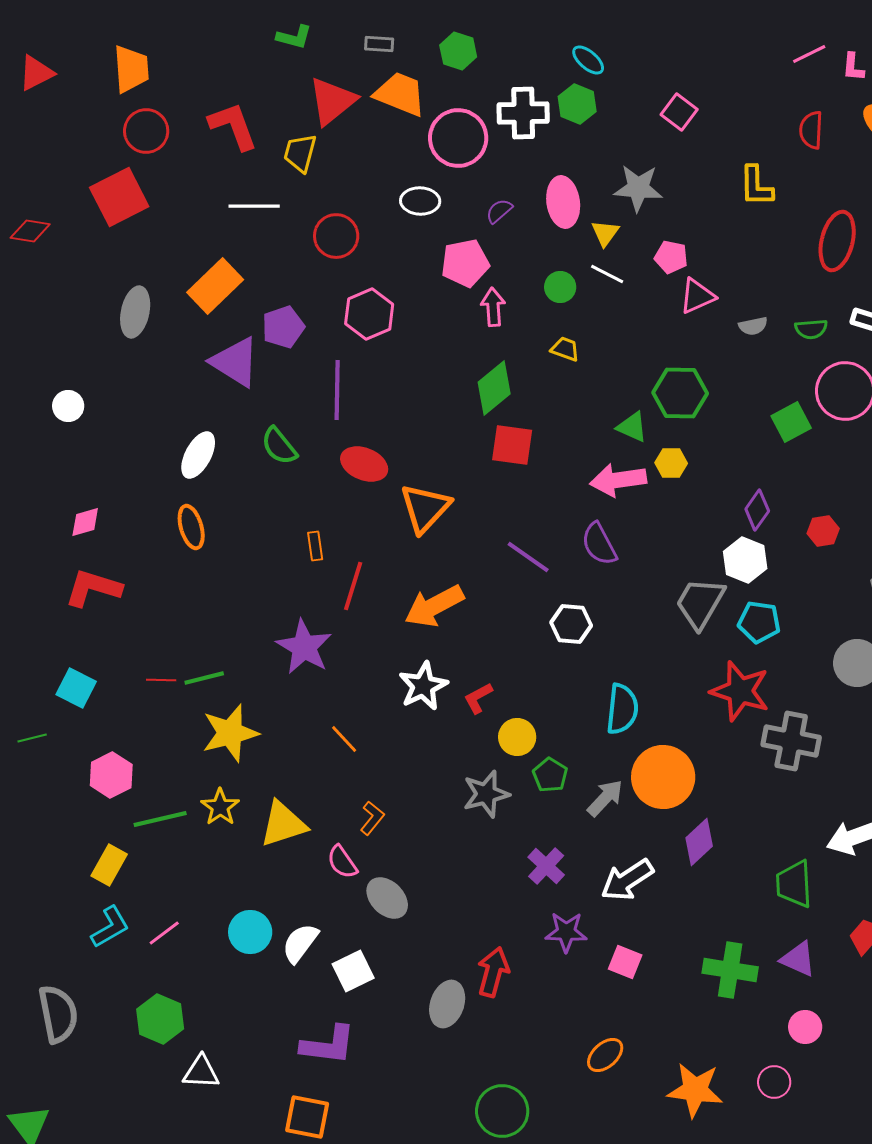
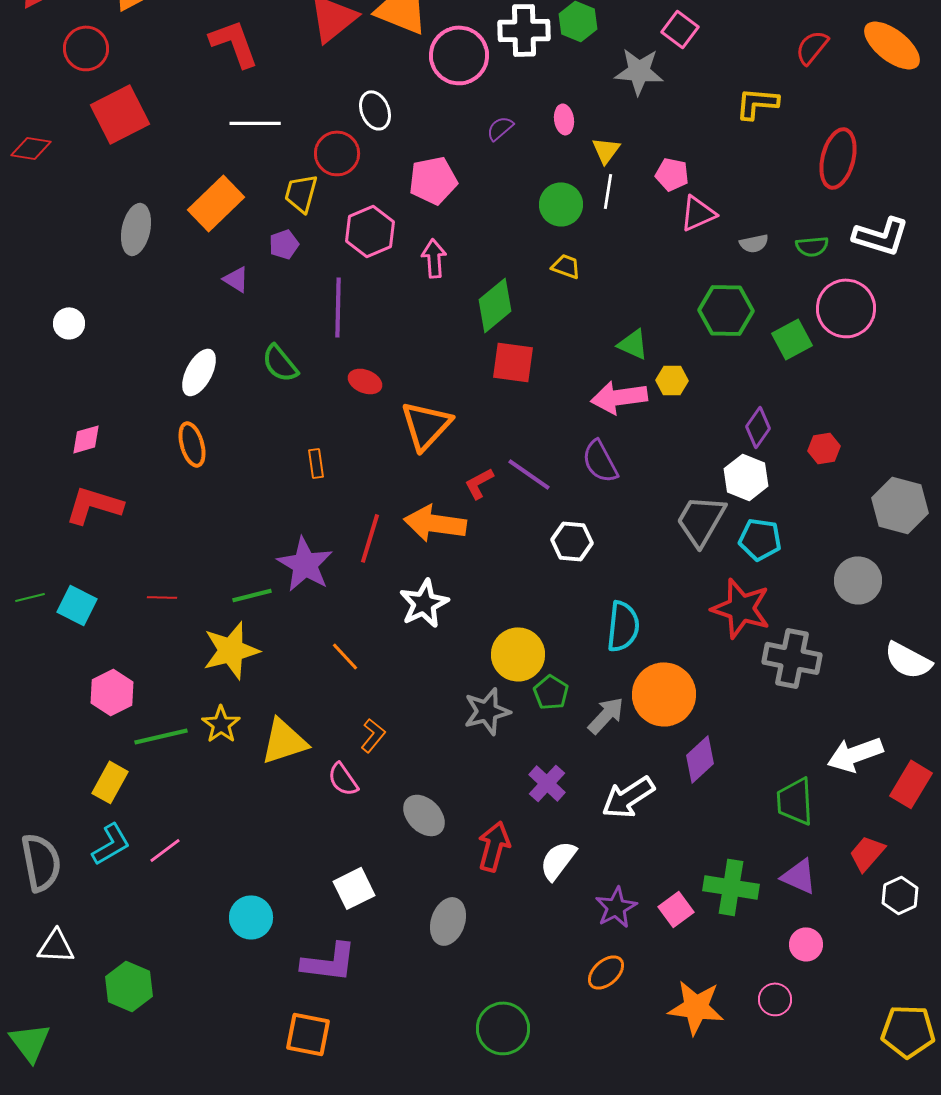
red semicircle: (811, 130) -> (812, 47), turned 36
red circle: (146, 131) -> (86, 48), moved
yellow trapezoid: (300, 153) -> (301, 193), moved
yellow L-shape: (756, 186) -> (757, 103), turned 96
gray star: (638, 188) -> (639, 71), moved
white ellipse: (420, 201) -> (375, 110), moved, turned 66
pink ellipse: (563, 202) -> (564, 119), size x0.6
pink pentagon: (465, 263) -> (433, 180), moved
white line: (607, 274) -> (608, 191), turned 72
green circle: (560, 287) -> (561, 204), size x1.4
pink arrow: (493, 307) -> (434, 258), moved
purple pentagon: (283, 327) -> (284, 244), size x0.7
purple triangle: (235, 362) -> (236, 279), size x0.5
green hexagon: (680, 393) -> (726, 310), moved
red ellipse: (364, 464) -> (365, 381), size x0.7
red line: (353, 586) -> (370, 538), moved
orange arrow: (434, 606) -> (435, 523), turned 36
green line: (204, 678) -> (252, 595), moved
red L-shape: (478, 698) -> (479, 483), moved
yellow circle: (517, 737) -> (518, 654), size x1.4
green line: (32, 738) -> (30, 597), moved
gray ellipse: (387, 898) -> (424, 815), moved
cyan circle: (250, 932) -> (251, 917), moved
purple star: (566, 932) -> (616, 907), moved, turned -30
white semicircle: (300, 943) -> (558, 860), moved
pink square: (625, 962) -> (676, 909), moved, turned 32
red arrow: (493, 972) -> (494, 846), moved
gray semicircle: (58, 1014) -> (41, 862), moved
green hexagon: (160, 1019) -> (129, 986), moved
white triangle: (201, 1072) -> (56, 946), moved

